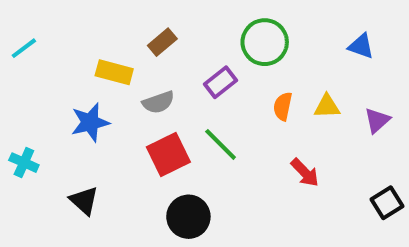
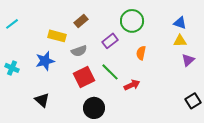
yellow triangle: (327, 106) -> (180, 41), moved
cyan cross: (24, 163) -> (12, 68), moved
red arrow: (305, 173) -> (132, 85), moved, turned -70

